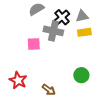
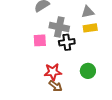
black cross: (62, 17) -> (67, 42), moved, turned 35
red star: (18, 80) -> (53, 72), moved, turned -30

